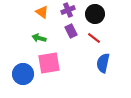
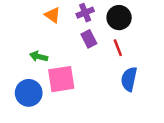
green arrow: (39, 38) -> (39, 56), moved
red line: (94, 38) -> (118, 48), turned 32

